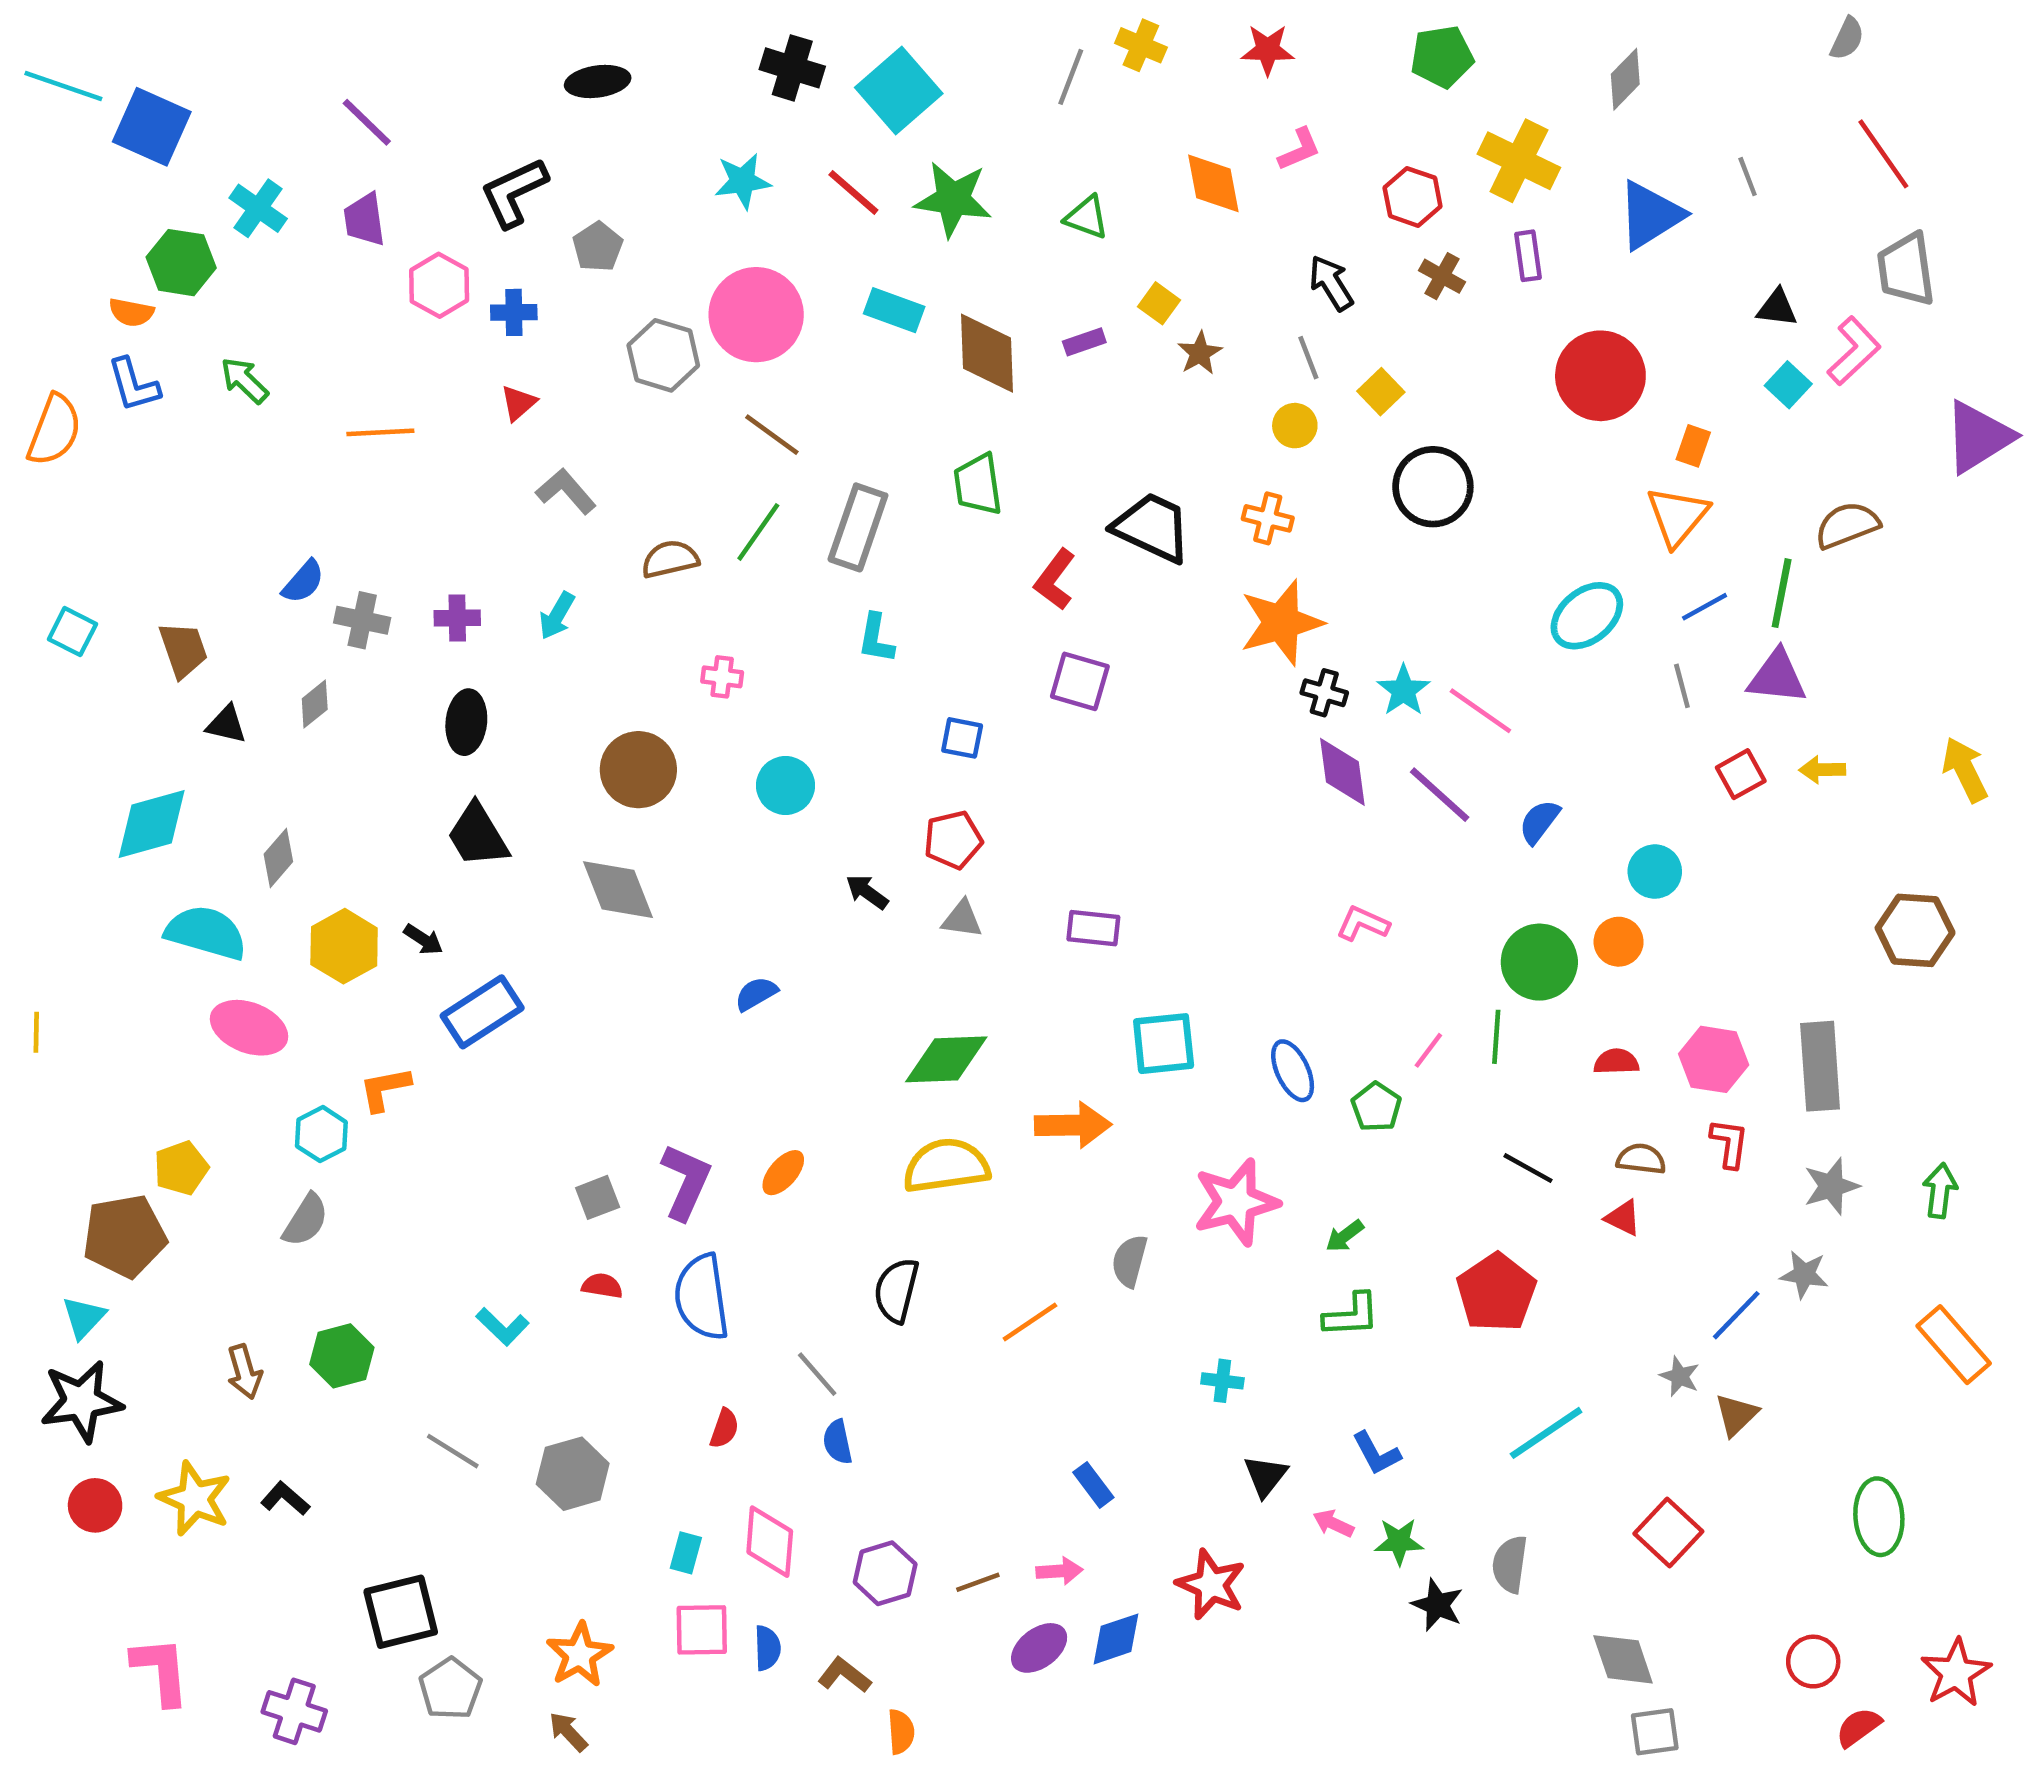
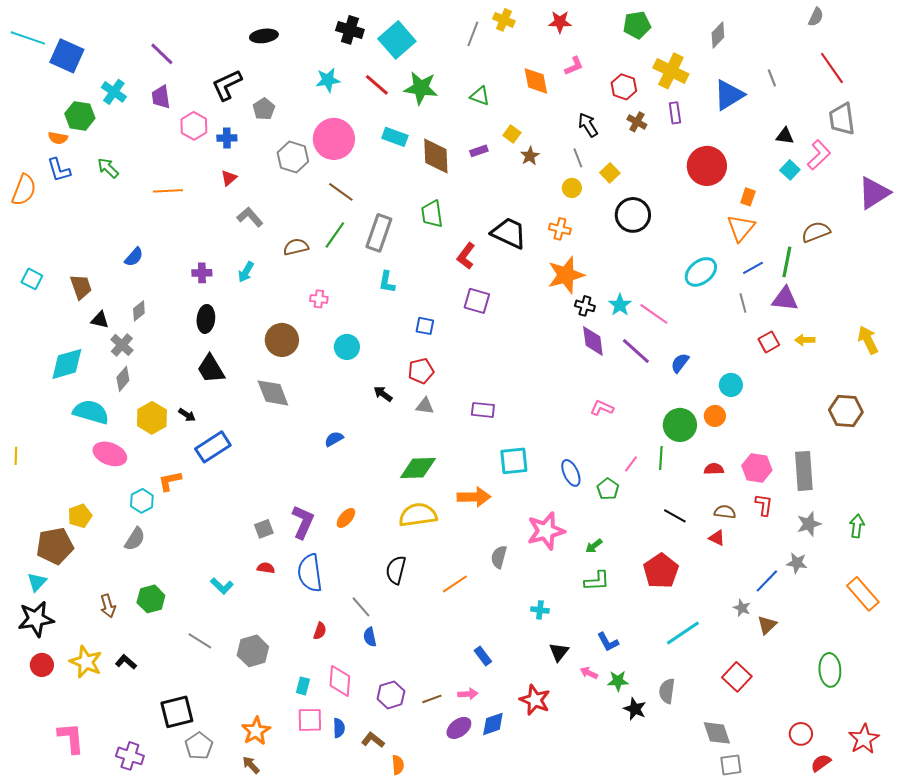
gray cross: (362, 620) -> (122, 345), moved, turned 30

